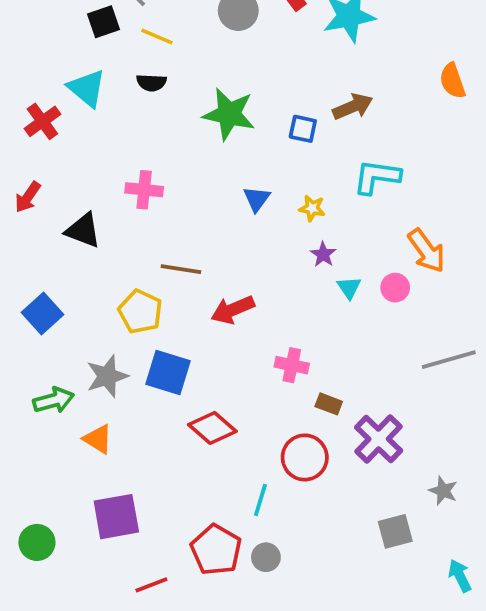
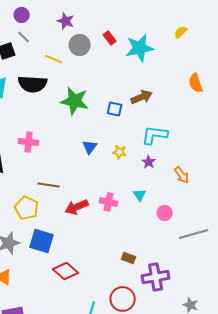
yellow line: (157, 36) -> (54, 59), moved
black semicircle: (151, 83) -> (33, 84), size x1.8
orange arrow: (427, 251) -> (182, 175), size x0.7
purple star: (323, 254) -> (149, 162), moved
pink circle: (395, 288) -> (165, 213), moved
pink cross: (292, 365) -> (109, 202), moved
purple cross: (379, 439) -> (156, 277), turned 36
red circle: (305, 457) -> (123, 299), moved

